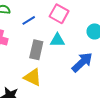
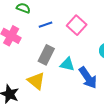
cyan triangle: (57, 40) -> (67, 64), moved
blue arrow: (82, 62) -> (88, 78), turned 85

